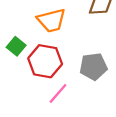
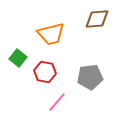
red hexagon: (45, 61) -> (45, 72), size x0.7

